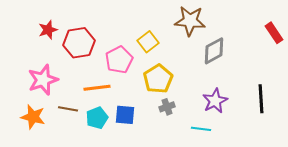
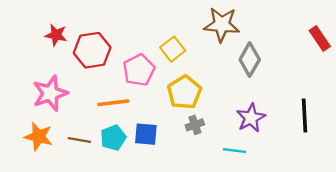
red star: (48, 30) -> (56, 35), turned 30
gray diamond: (214, 51) -> (250, 60), turned -32
brown line: (68, 109) -> (79, 140), moved

